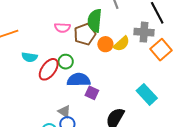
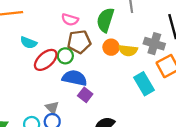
brown pentagon: (85, 34) -> (79, 42), moved
yellow semicircle: (122, 44) -> (128, 50), turned 36
cyan rectangle: (147, 94) -> (144, 84), moved

